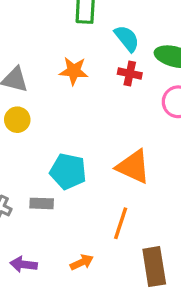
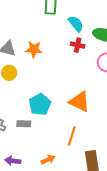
orange star: (74, 71) -> (34, 49), moved
cyan pentagon: (68, 171) -> (40, 104), turned 30

